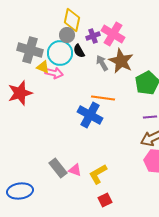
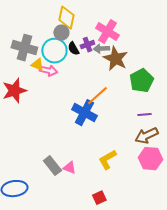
purple cross: (93, 36) -> (87, 45), moved
gray arrow: (102, 63) -> (101, 49), moved, turned -63
orange line: (103, 98) -> (97, 96), turned -50
yellow L-shape: (98, 174) -> (107, 160), moved

